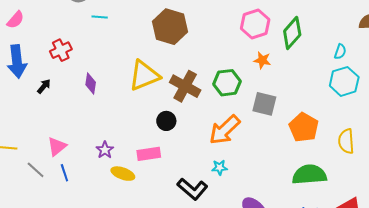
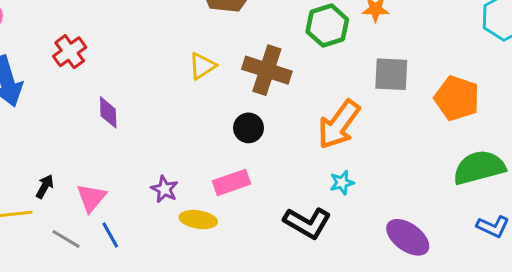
yellow triangle: (144, 76) -> (202, 66), size x0.6
purple diamond: (91, 83) -> (108, 112), moved
green hexagon: (227, 83) -> (327, 26), moved
black arrow: (44, 86) -> (45, 186), moved

